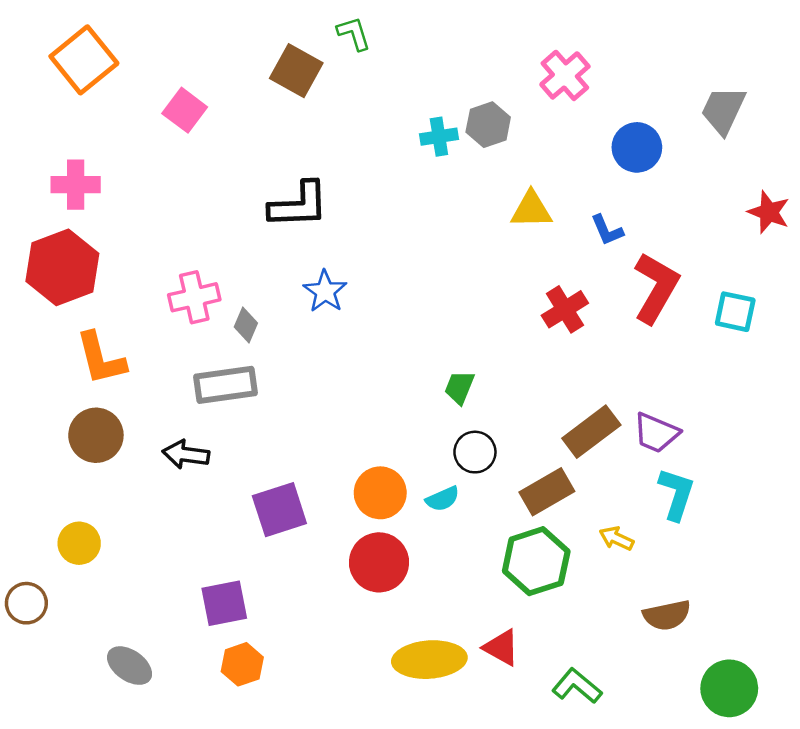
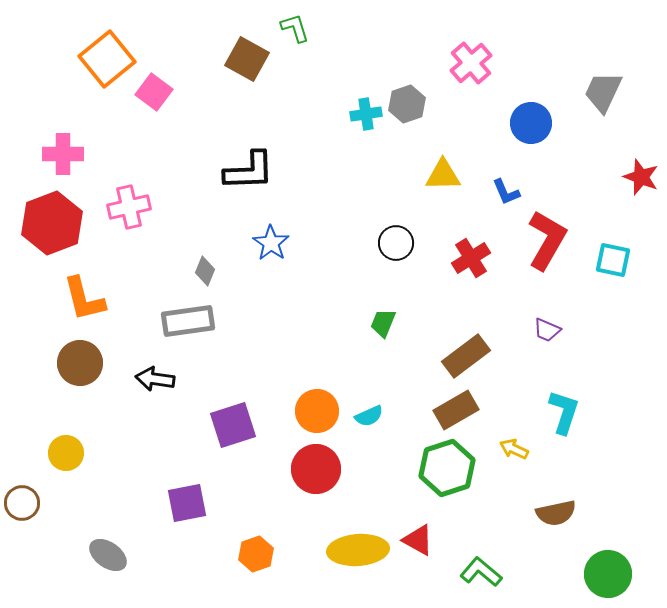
orange square: (84, 60) -> (107, 59), moved
pink cross: (194, 297) -> (129, 207), moved
brown rectangle: (591, 432) -> (466, 356), moved
purple trapezoid: (656, 433) -> (547, 330), moved, size x0.7
black circle: (475, 452) -> (396, 243), moved
orange hexagon: (242, 664) -> (256, 554), moved

